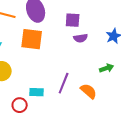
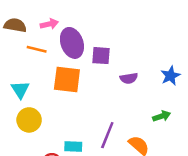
purple square: (73, 20) -> (101, 56), moved

